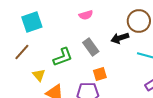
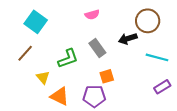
cyan square: (32, 22) -> (36, 22), turned -35

